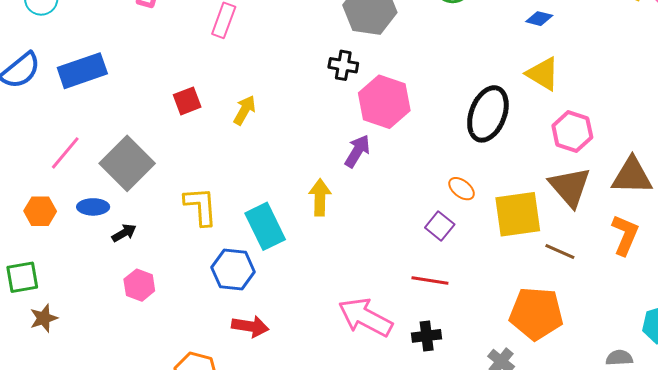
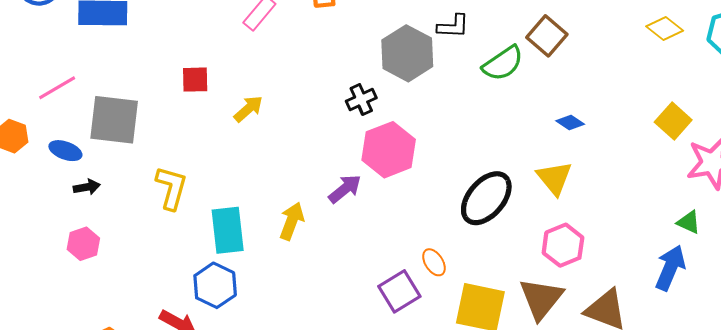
black cross: (343, 65) -> (361, 99), turned 36
gray square: (127, 163) -> (114, 120), turned 32
purple square: (440, 226) -> (399, 291), size x1.4
blue hexagon: (233, 270) -> (215, 285), moved

